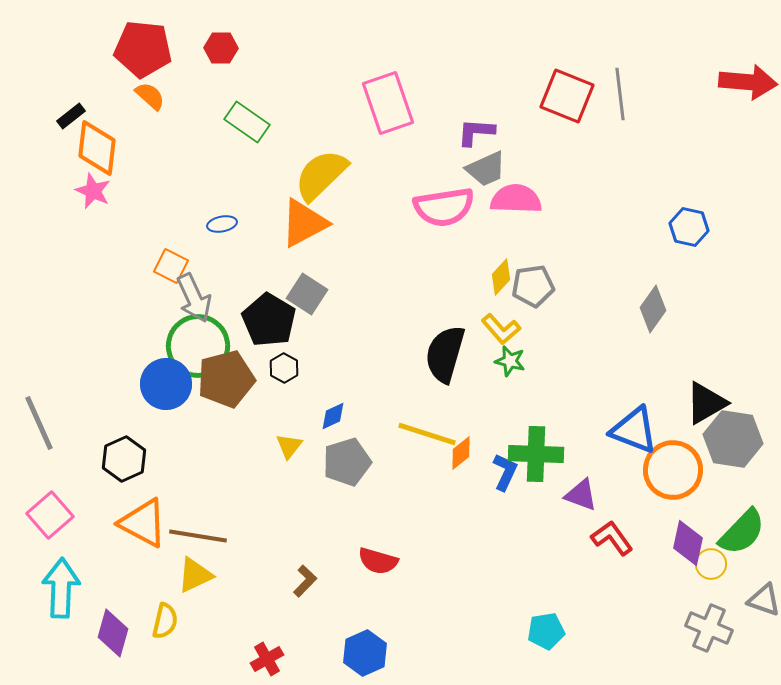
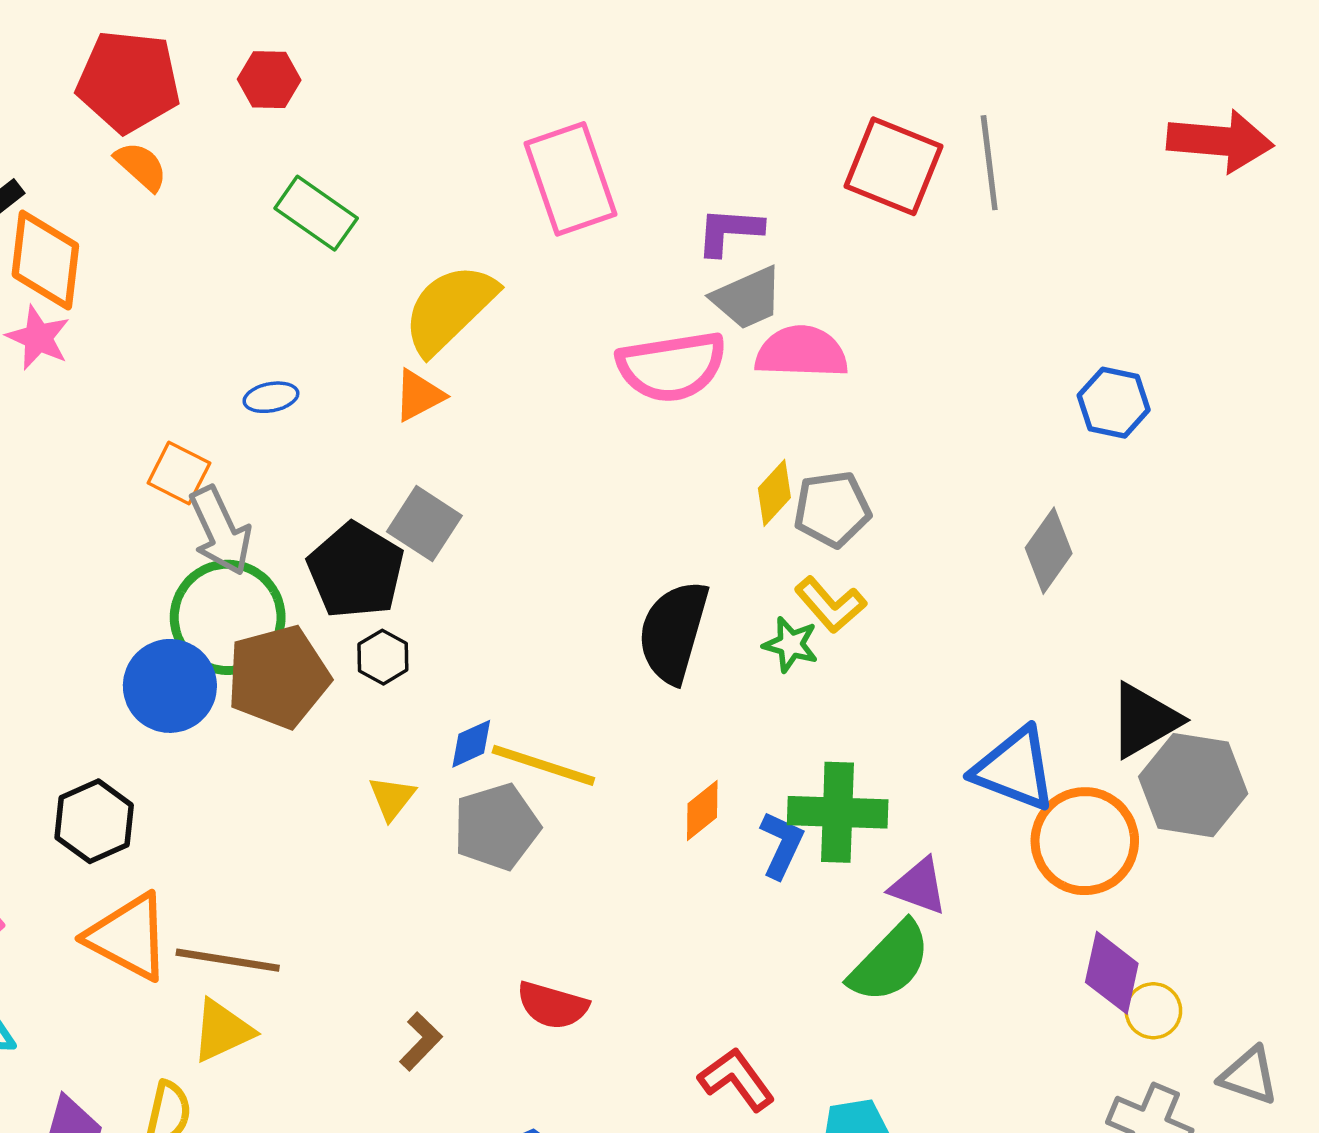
orange triangle: (304, 223) -> (419, 395), size x0.6
yellow L-shape: (501, 329) -> (830, 605), moved
yellow line: (427, 434) -> (543, 765), moved
green semicircle: (742, 532) -> (890, 962), moved
red L-shape: (612, 538) -> (737, 1079), moved

